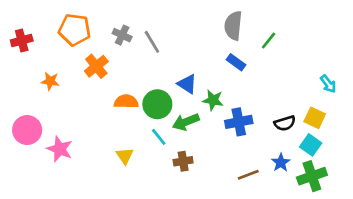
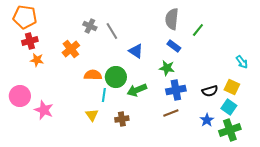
orange pentagon: (75, 30) -> (25, 17), moved
red cross: (22, 40) -> (30, 41), moved
blue triangle: (187, 84) -> (136, 51), moved
green star: (213, 100) -> (167, 68), moved
cyan line: (159, 137) -> (104, 95), moved, turned 48
brown cross: (183, 161) -> (122, 119), moved
brown line: (248, 175) -> (171, 113), moved

